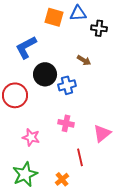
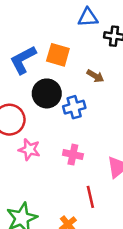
orange square: (54, 17) -> (58, 55), moved
pink star: (31, 137) -> (29, 150), moved

